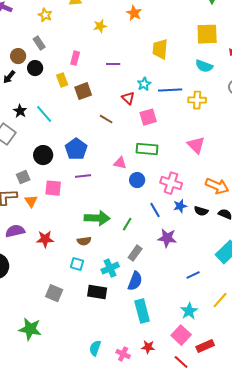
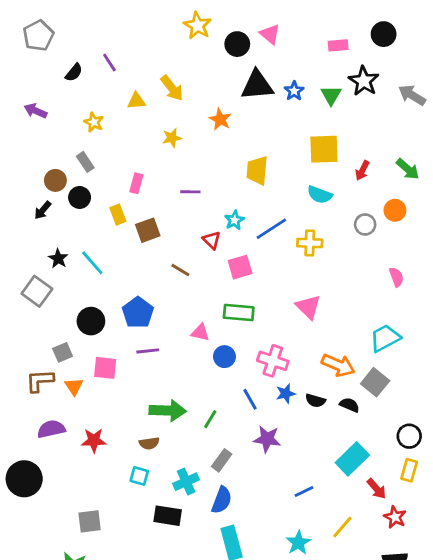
blue line: (170, 90) -> (271, 229), turned -30
gray square: (54, 293) -> (90, 521), moved, turned -30

